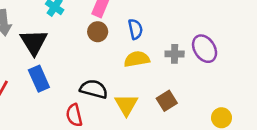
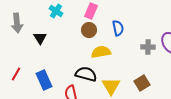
black triangle: (34, 42) -> (40, 38), size x0.6
yellow semicircle: (137, 59) -> (101, 52), moved
blue rectangle: (39, 79) -> (44, 80), moved

